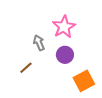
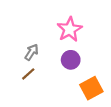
gray arrow: (39, 43) -> (32, 52), moved, turned 56

